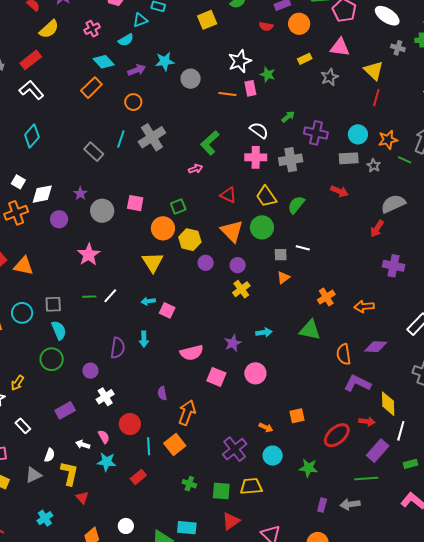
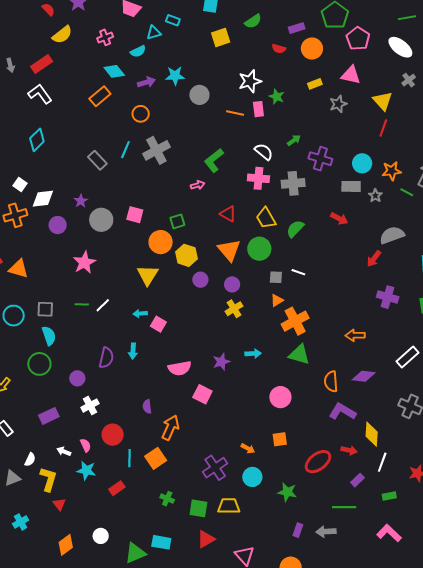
gray cross: (398, 48) -> (409, 80), turned 32
orange cross: (326, 297) -> (295, 321), moved, size x1.5
pink circle: (255, 373) -> (280, 397), moved
purple rectangle: (378, 451) -> (358, 480), size x0.6

